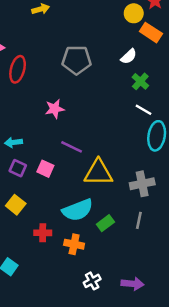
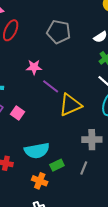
purple line: (72, 147) -> (51, 86), moved
yellow triangle: (98, 173) -> (70, 105), moved, turned -35
orange cross: (74, 244) -> (40, 181), moved

